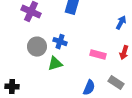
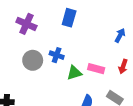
green triangle: (55, 64) -> (74, 73), moved

